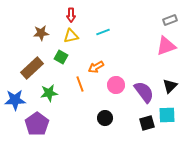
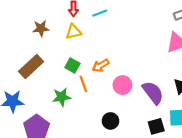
cyan line: (103, 32) -> (100, 13), moved
green square: (61, 57) -> (72, 65), moved
green star: (49, 93) -> (62, 97), moved

